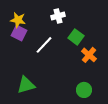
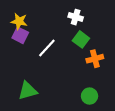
white cross: (58, 16) -> (76, 17), moved, turned 32
orange cross: (89, 55) -> (95, 59), turned 35

